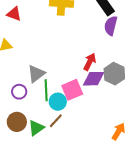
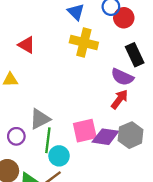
purple semicircle: (111, 26) -> (122, 77), moved, turned -90
red arrow: (90, 62) -> (120, 99), moved
pink square: (72, 90) -> (85, 131), moved

